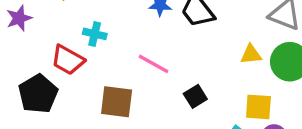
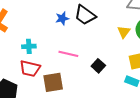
yellow triangle: (251, 55) -> (124, 32), turned -32
red trapezoid: (68, 60) -> (30, 68), moved

